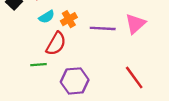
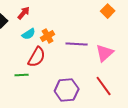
pink triangle: (135, 24) -> (105, 53), moved
purple hexagon: (75, 81) -> (67, 90), moved

